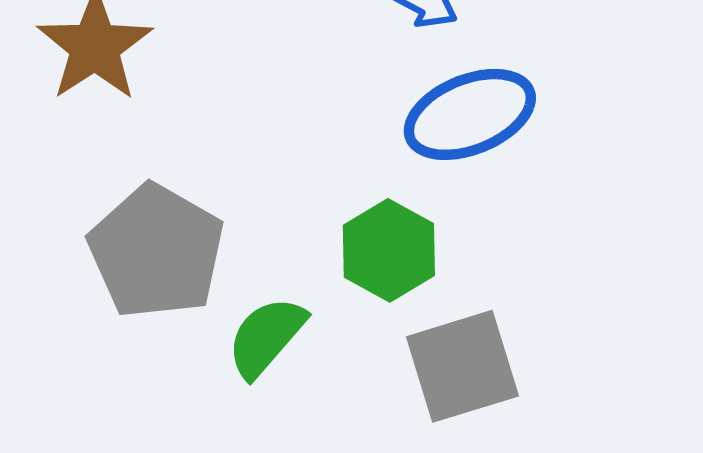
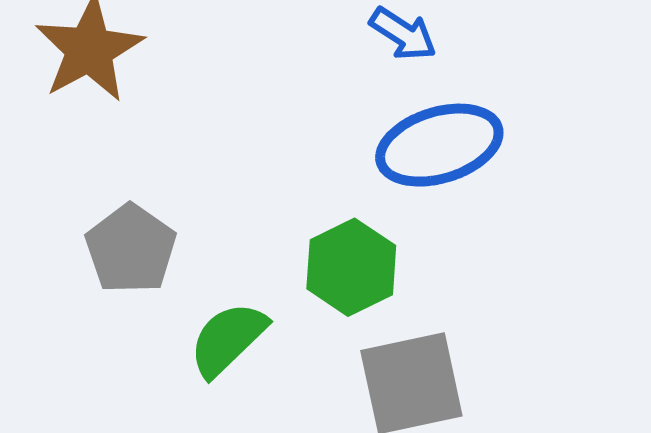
gray pentagon: (156, 251) -> (131, 249), size x0.7

